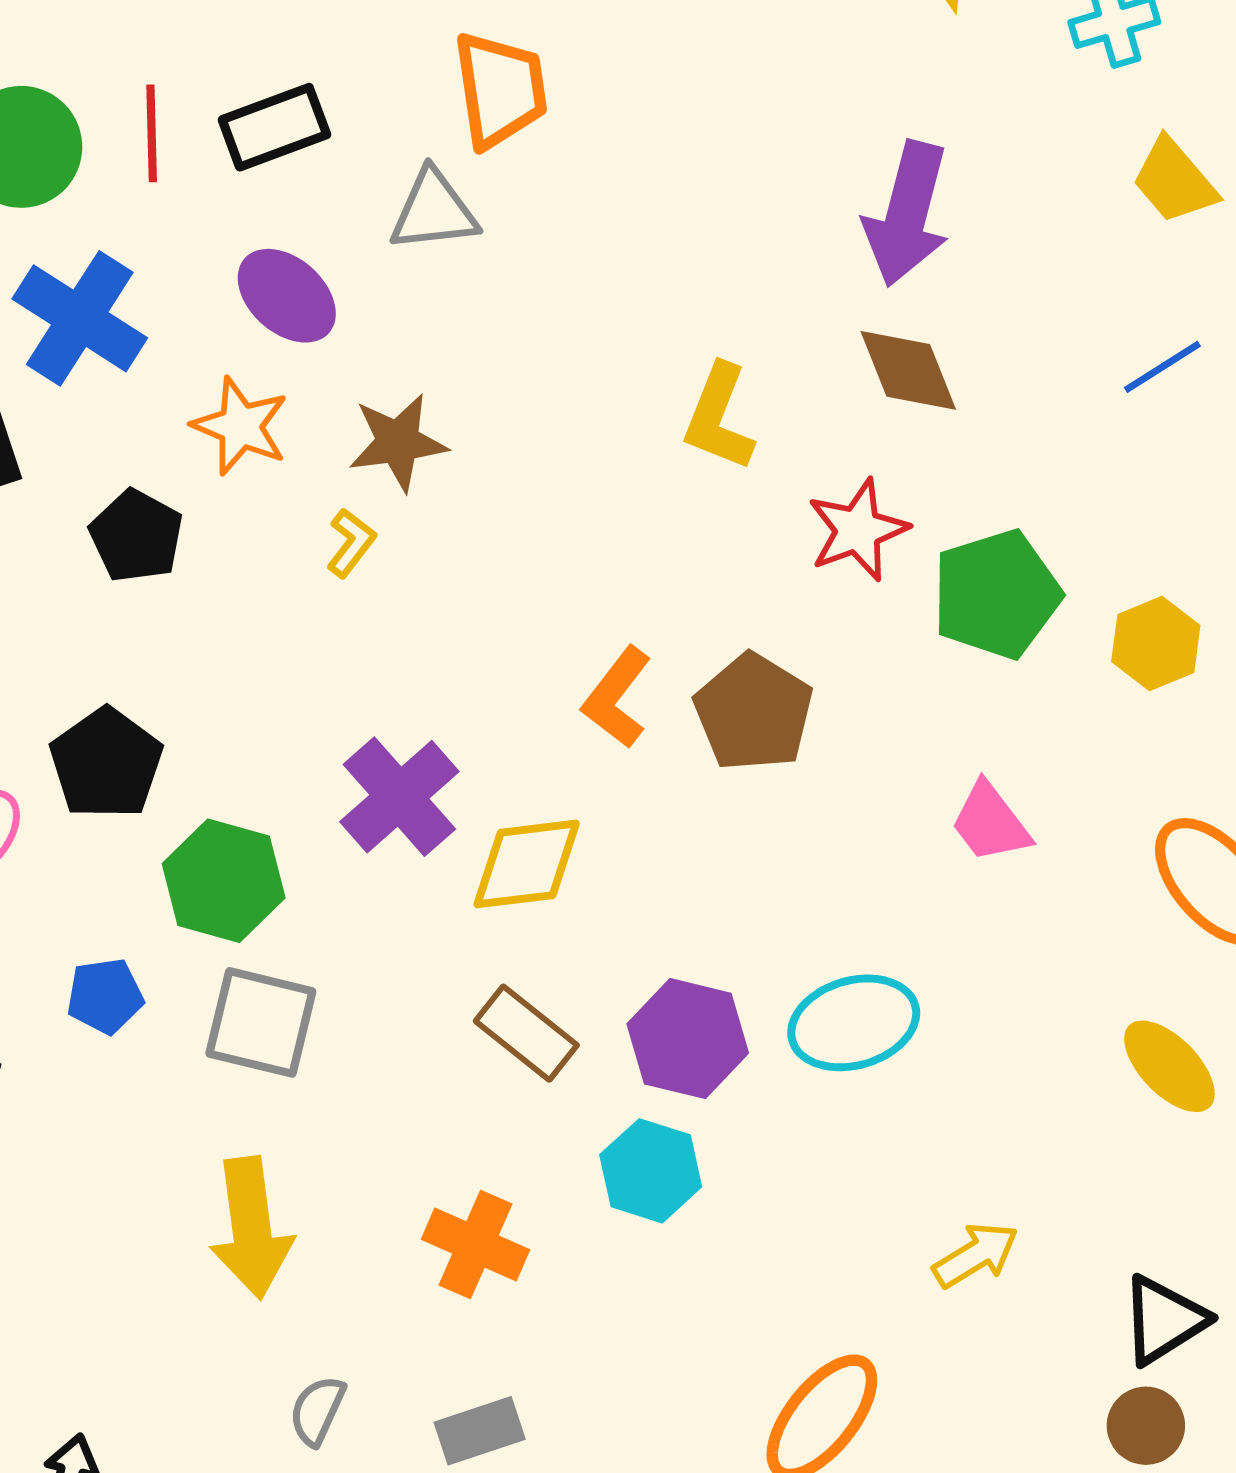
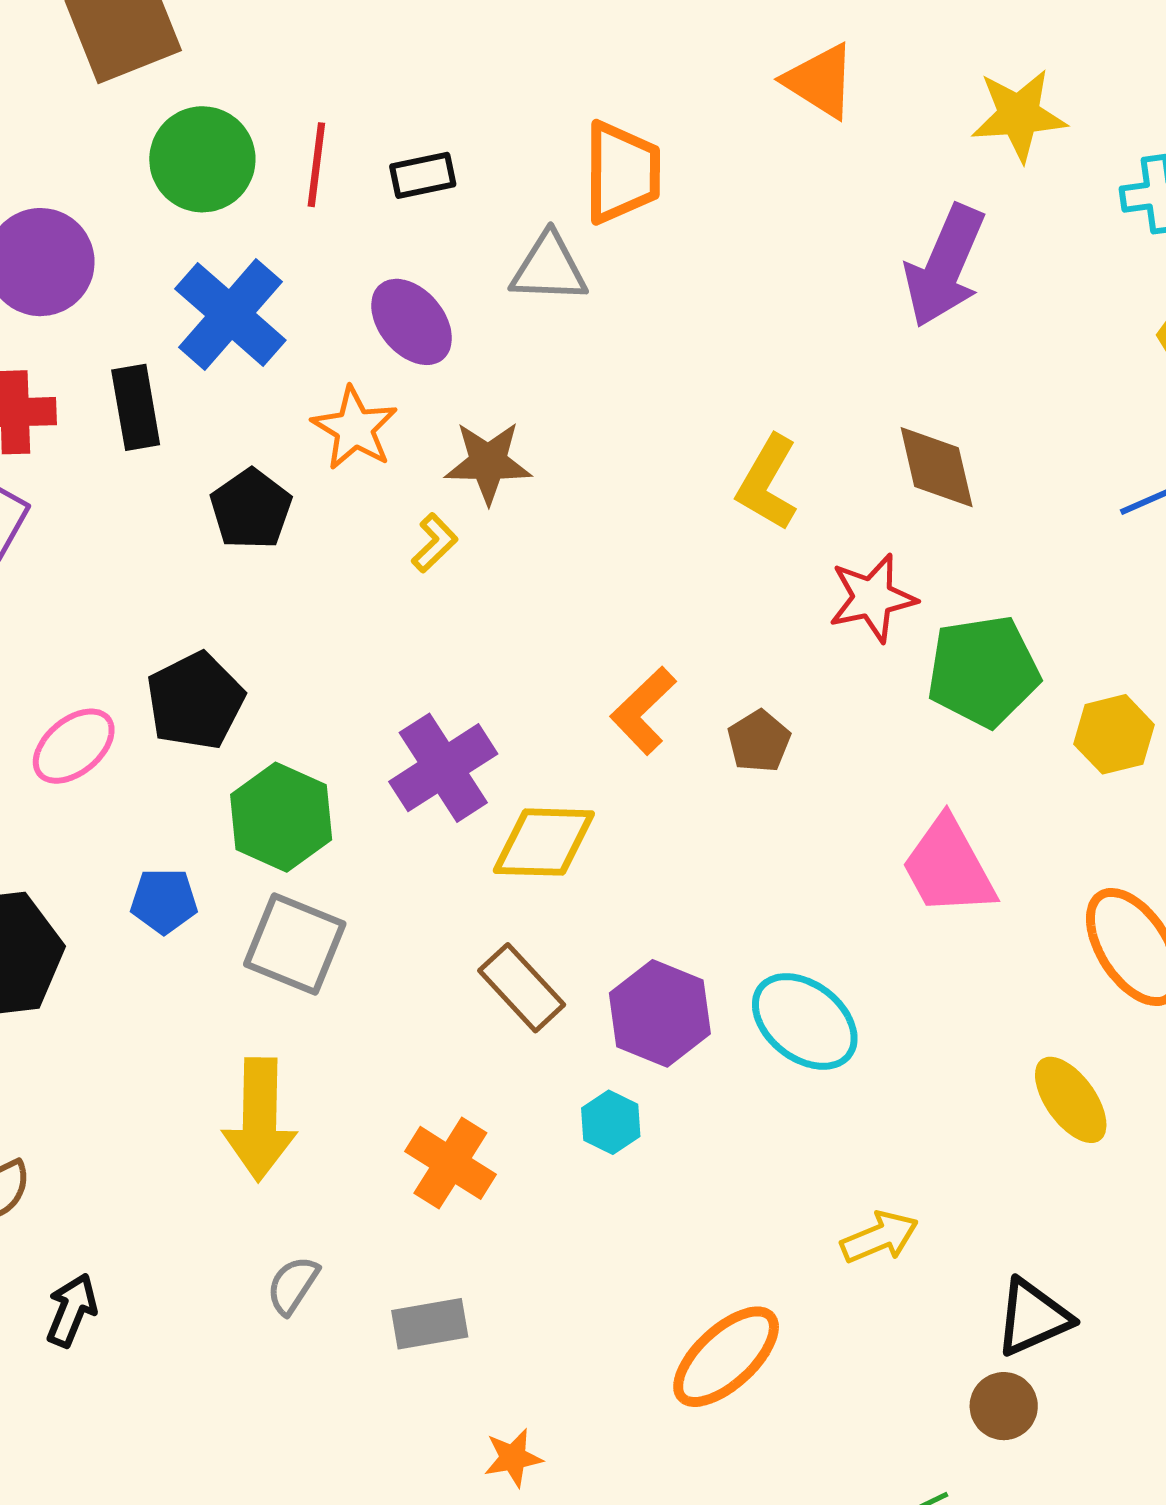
black rectangle: (274, 127) -> (423, 175), size x0.7
purple arrow: (907, 214) -> (945, 266), moved
brown pentagon: (754, 712) -> (759, 741), size x0.6
pink trapezoid: (990, 823) -> (948, 867), size x1.4
cyan ellipse: (854, 1023) -> (805, 1021), turned 46
cyan hexagon: (651, 1171) -> (611, 1122), size x0.7

